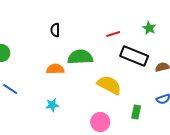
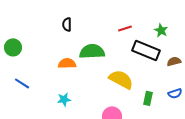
green star: (149, 28) -> (161, 30), moved
green rectangle: (136, 112) -> (148, 98), moved

